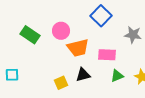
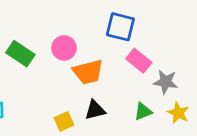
blue square: (101, 16) -> (120, 27), turned -30
gray star: (133, 35) -> (166, 82), moved
pink rectangle: (107, 55) -> (139, 61), moved, turned 36

